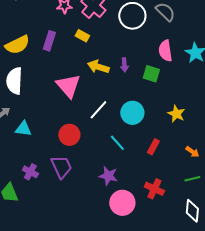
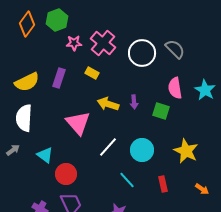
yellow star: (176, 114) -> (186, 151), size x1.4
cyan triangle: (23, 129) -> (45, 155), moved, turned 30
red circle: (69, 135) -> (66, 174), moved
red rectangle: (153, 147) -> (163, 184), turned -42

